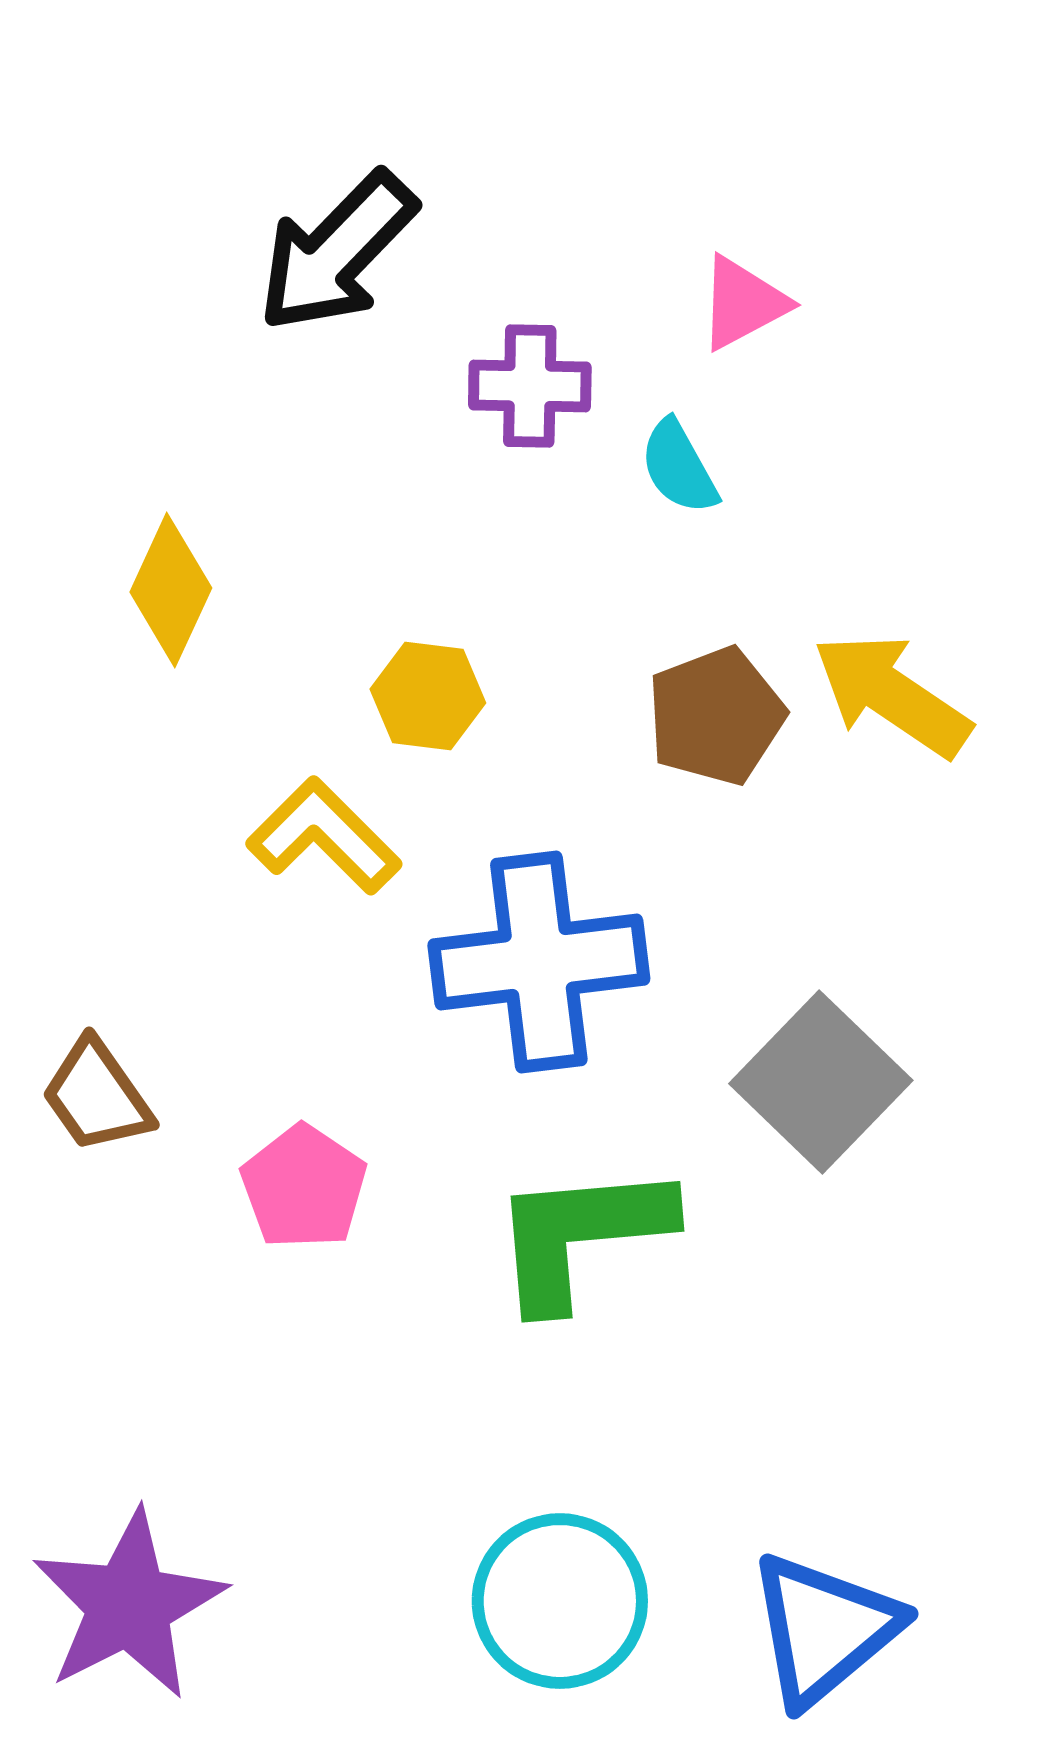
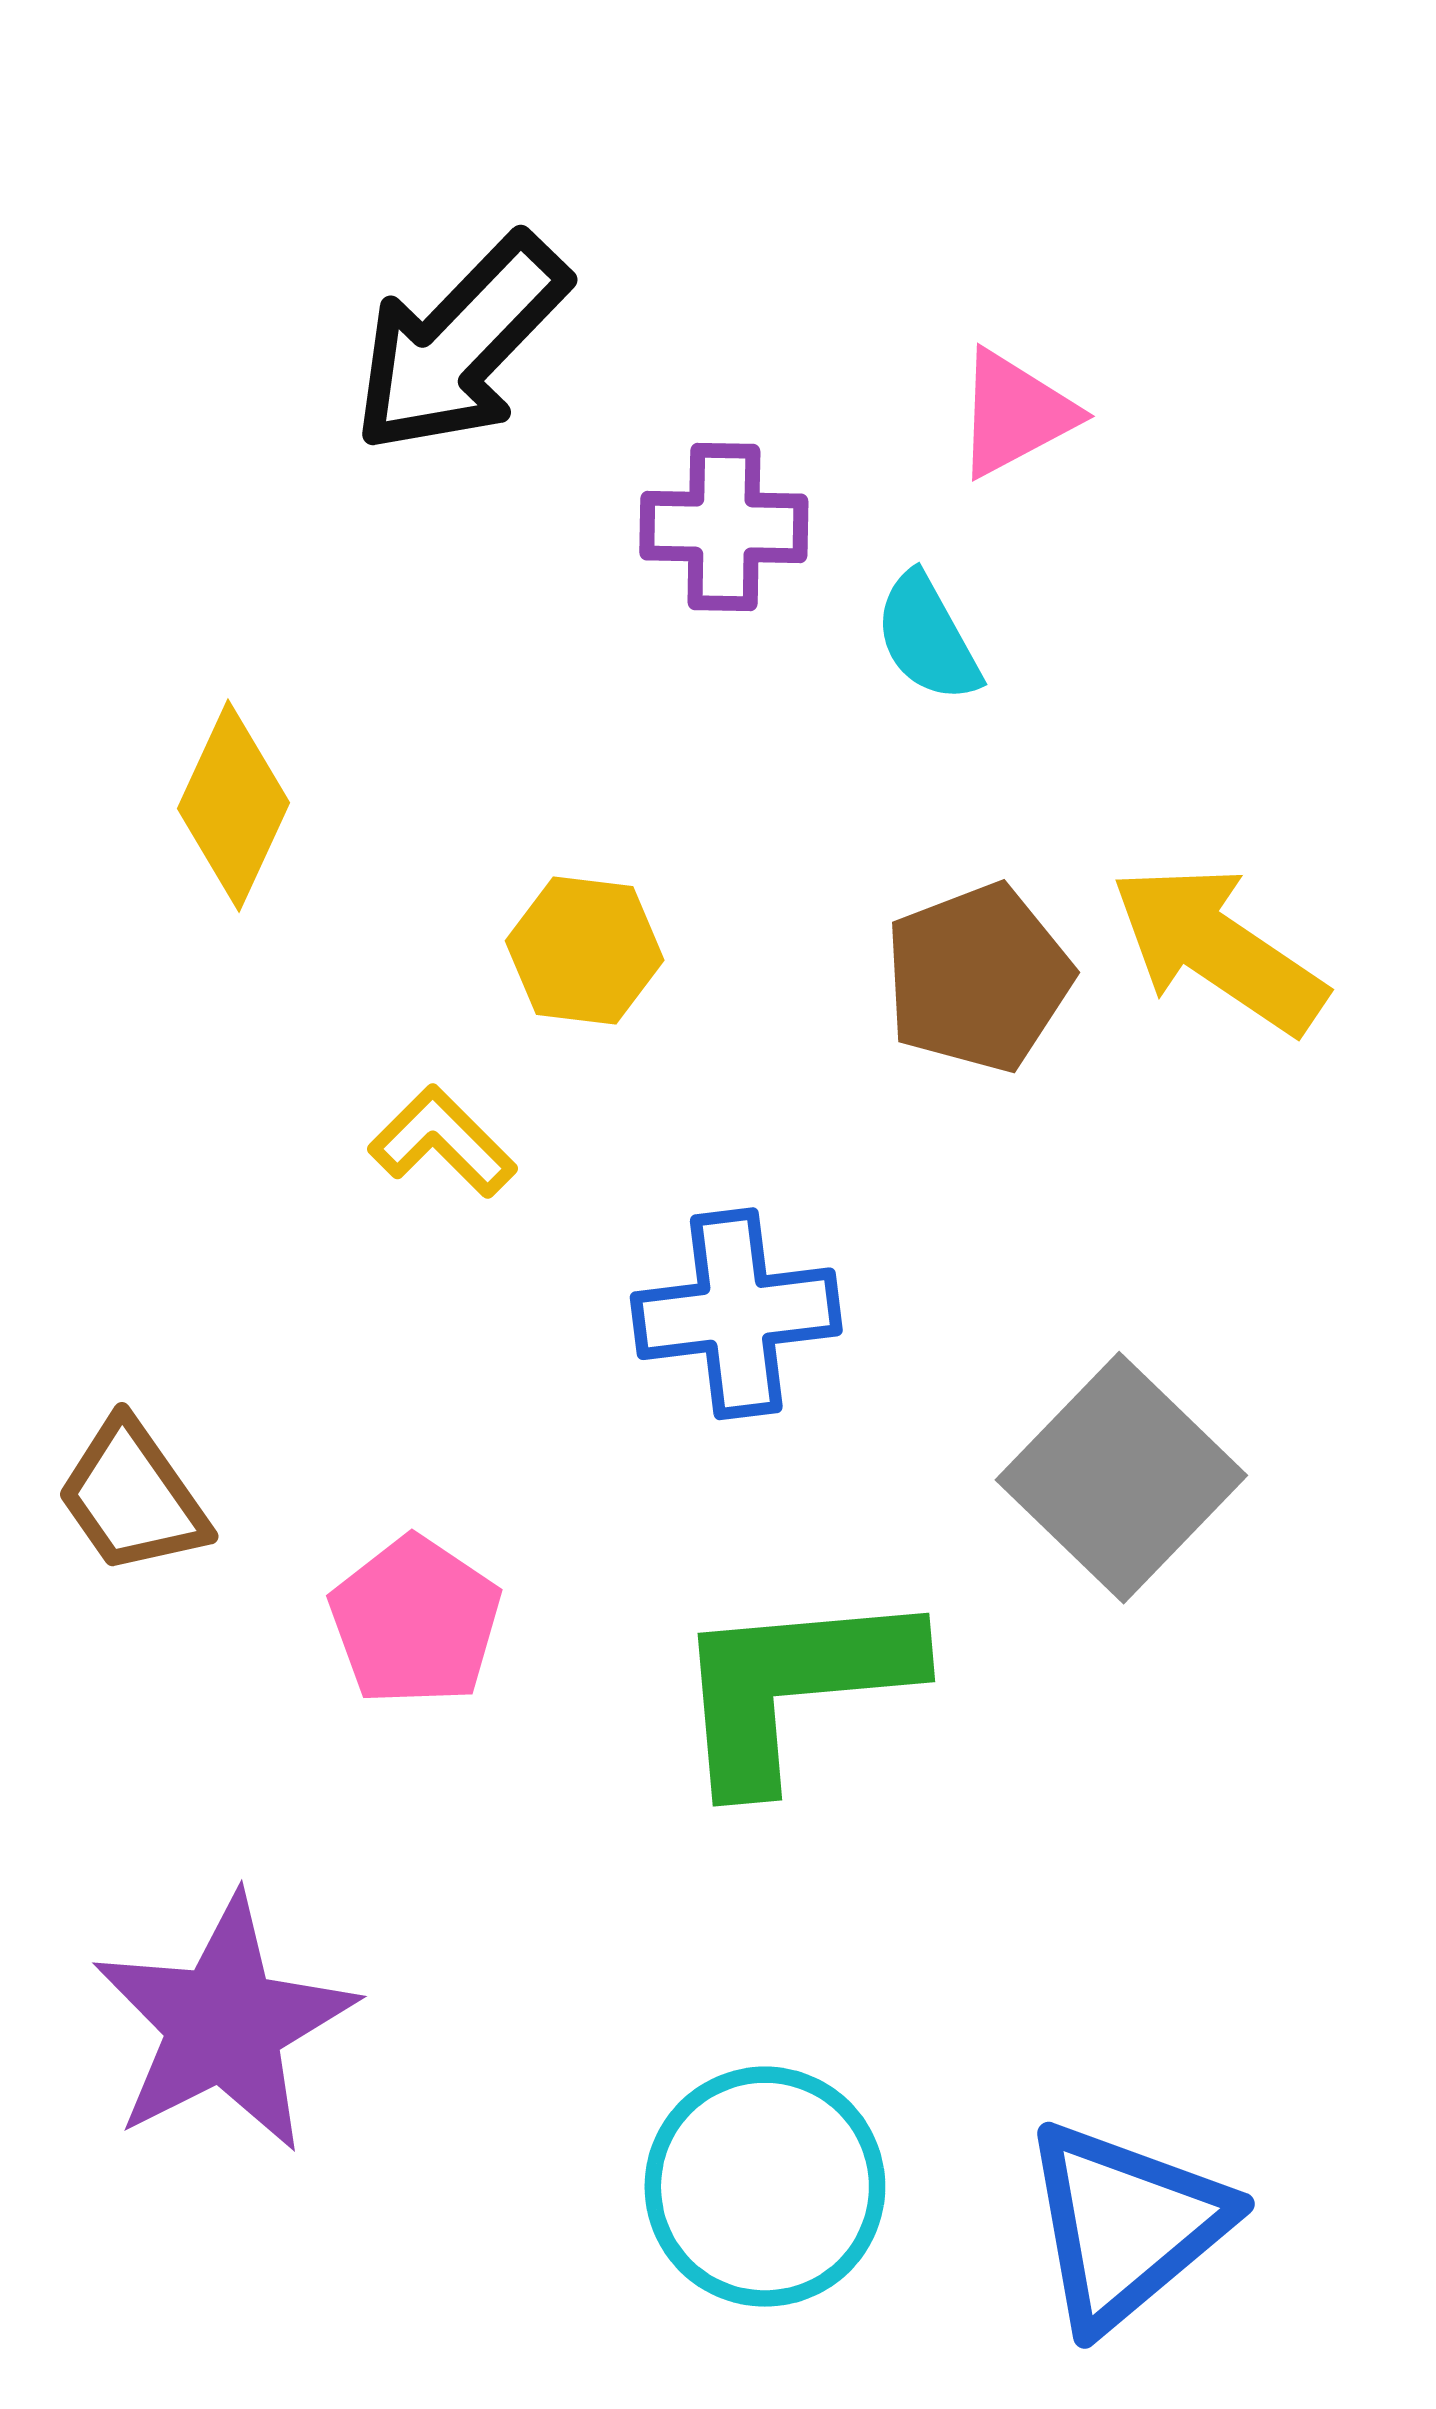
yellow L-shape: (324, 836) -> (443, 1142), size x0.7
blue cross: (539, 962) -> (736, 1314), size x0.7
purple star: (129, 1605) -> (224, 2024), moved

